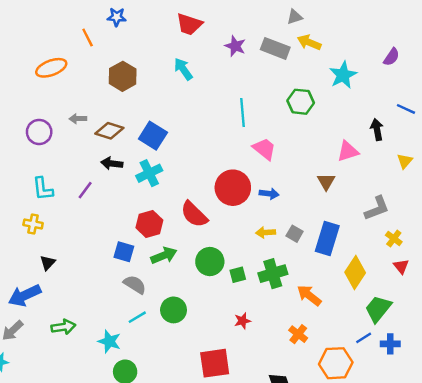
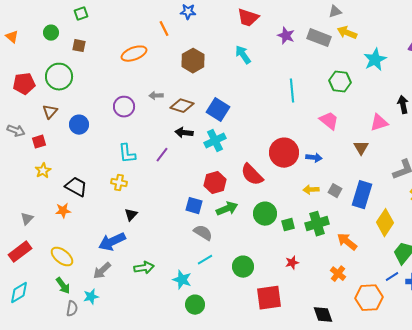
pink trapezoid: (264, 149) -> (329, 121), moved
green circle: (174, 310) -> (243, 267), moved

